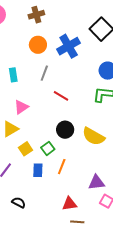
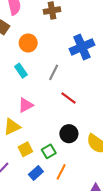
orange circle: (38, 45) -> (28, 43), moved
cyan rectangle: (13, 75) -> (21, 71), turned -32
blue rectangle: (38, 170) -> (36, 173), turned 40

